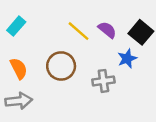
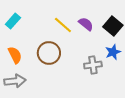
blue star: (127, 59) -> (113, 52), moved
gray cross: (103, 81) -> (93, 65), moved

